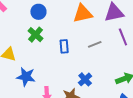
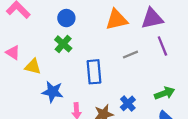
blue rectangle: (64, 46) -> (94, 72), moved, size x1.5
blue cross: (85, 79) -> (128, 103), moved

